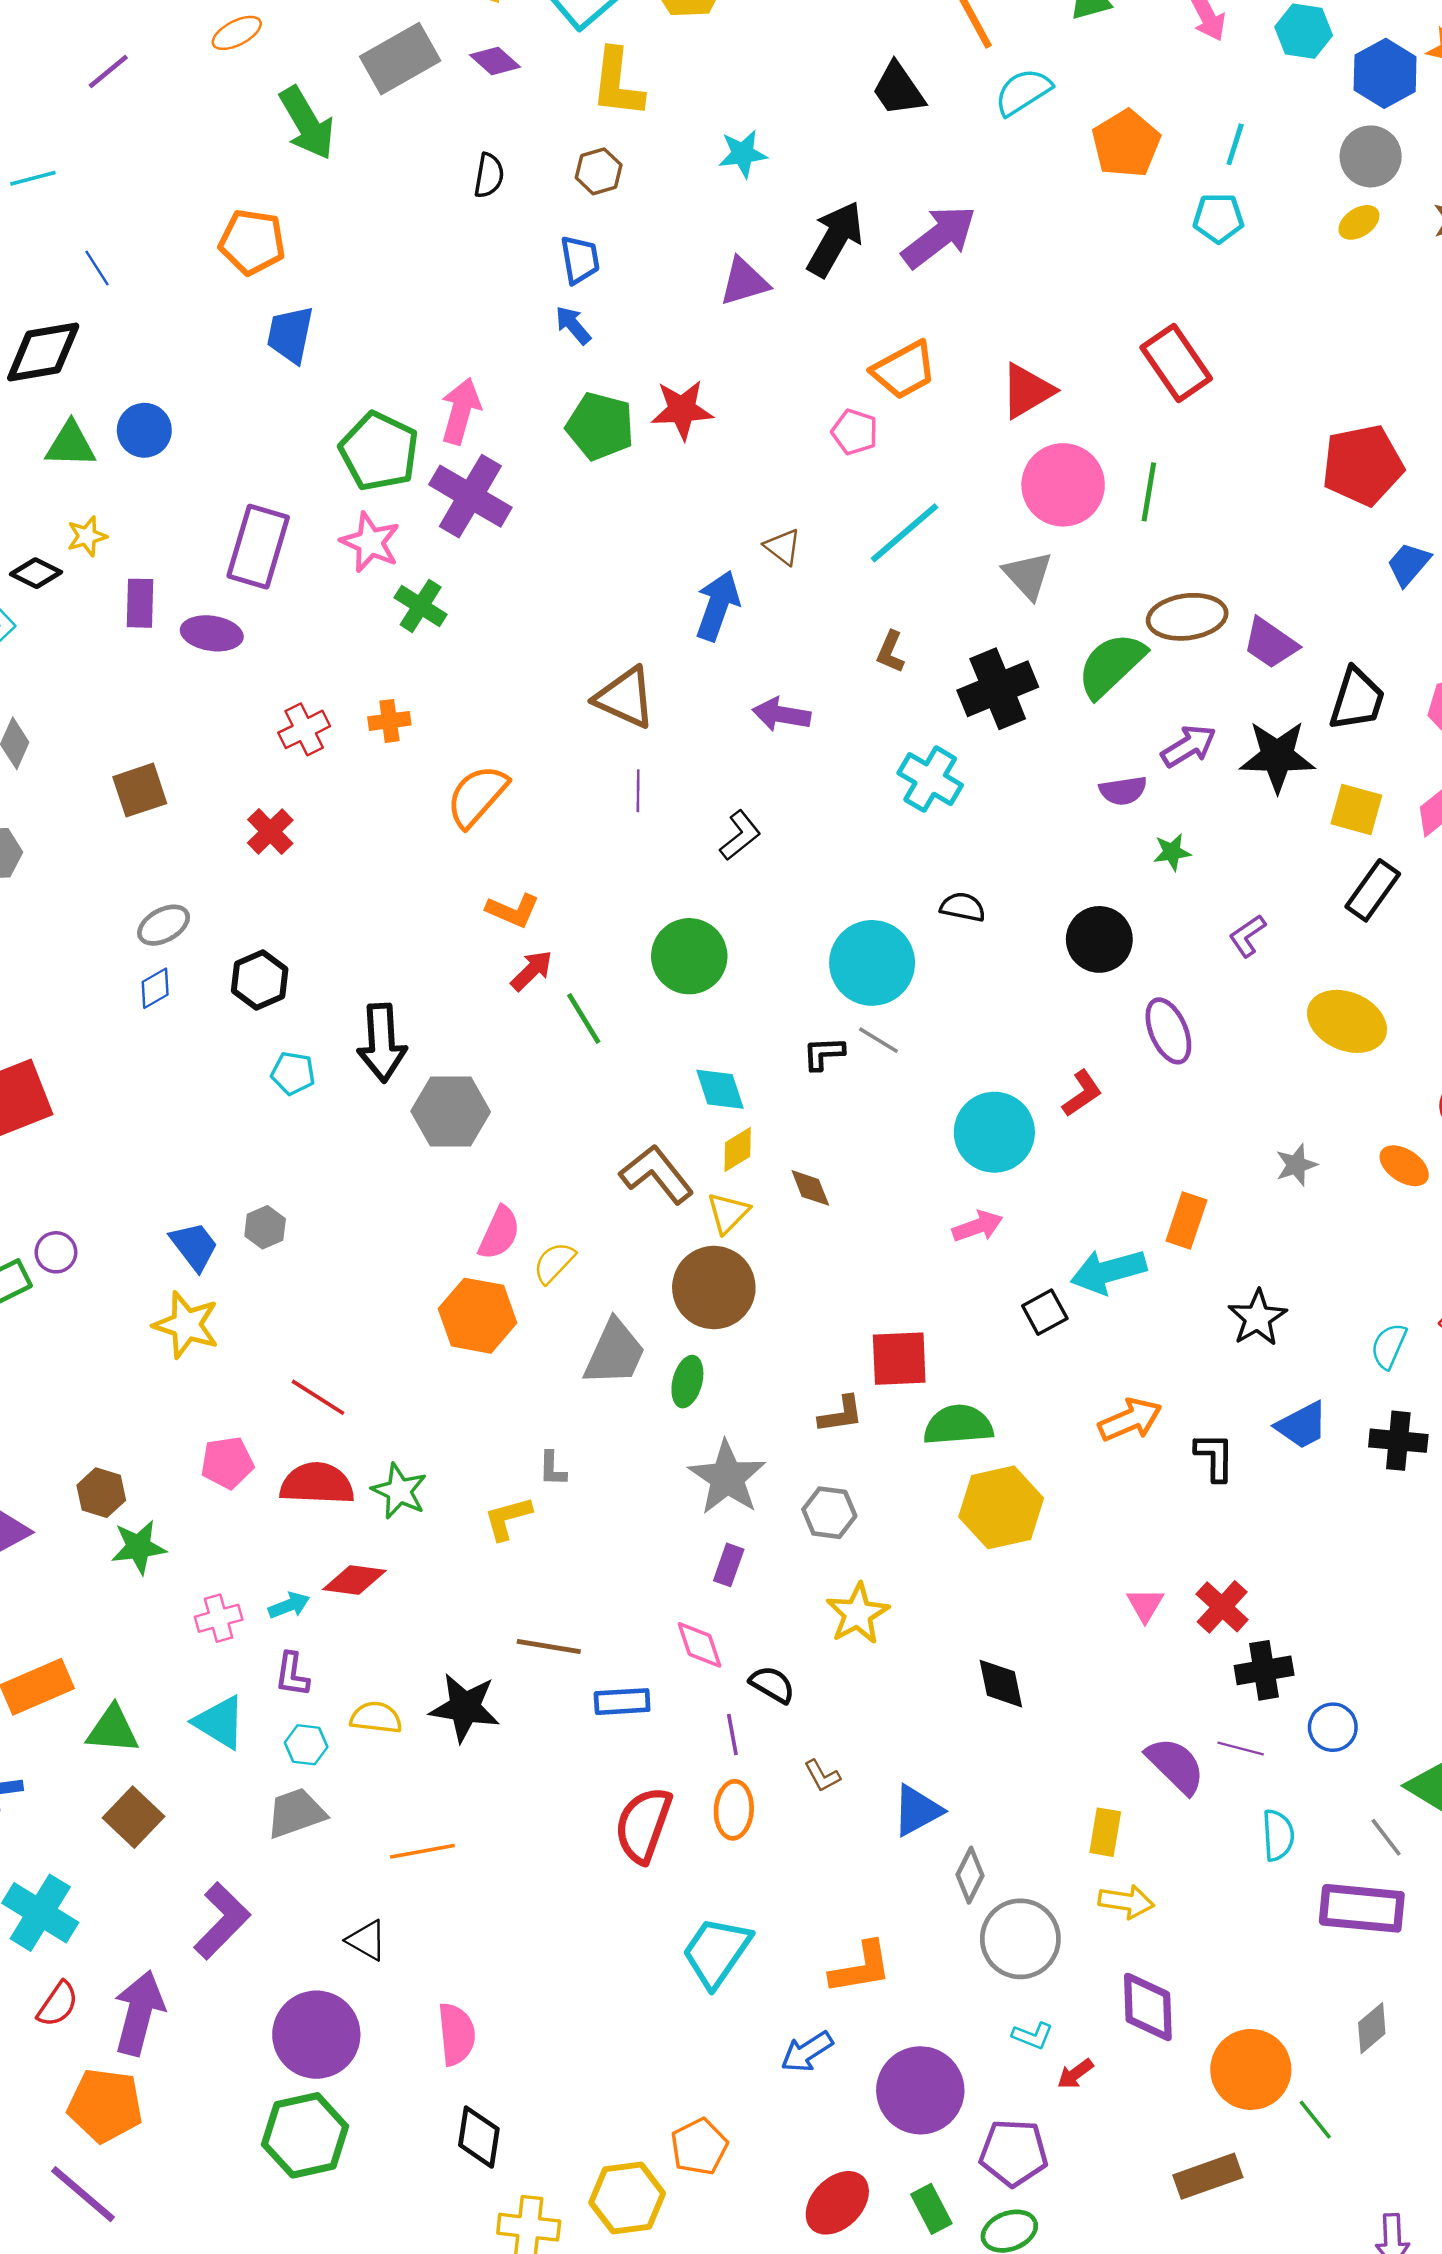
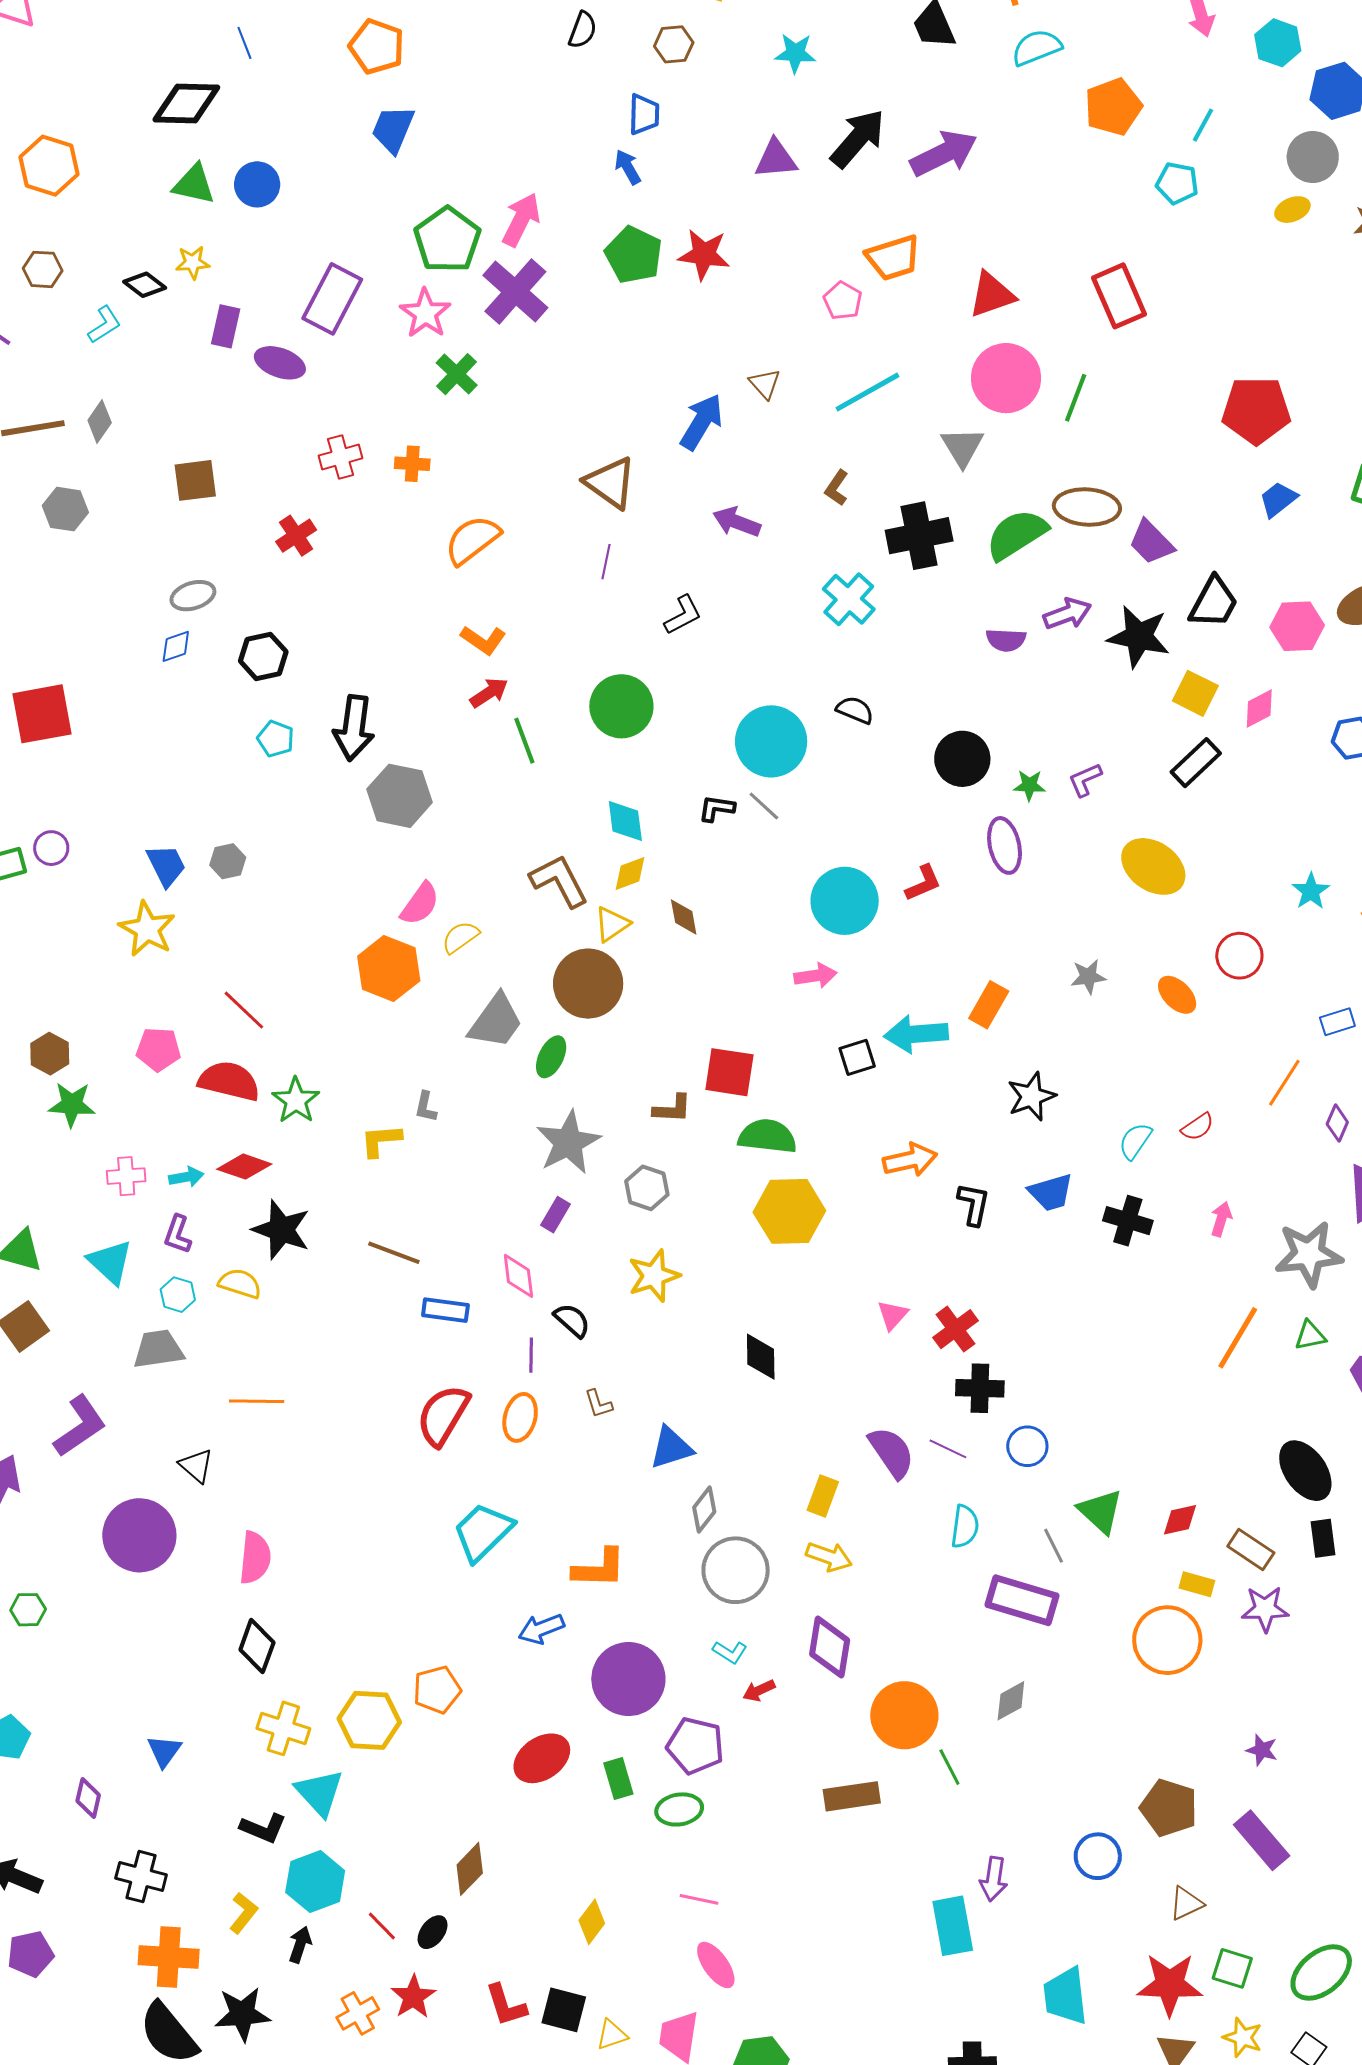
green star: (1172, 852) -> (1029, 785), moved
black star: (465, 1708) -> (281, 1230), moved
green hexagon: (305, 2135) -> (28, 1610), moved, size x0.5

